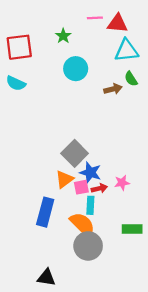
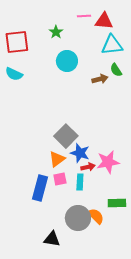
pink star: (122, 183) -> (108, 162), size x1.6
pink square: (81, 187) -> (60, 179), moved
orange semicircle: (82, 224) -> (96, 216), moved, size x0.7
black triangle: (46, 278) -> (52, 239), moved

